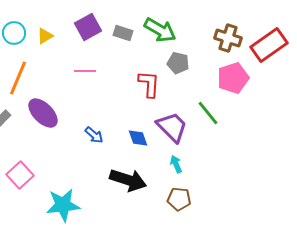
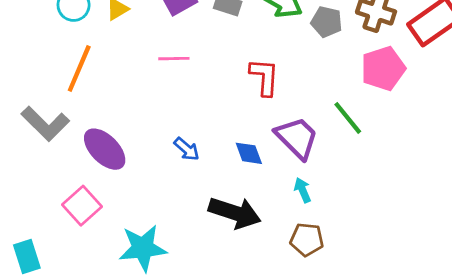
gray pentagon: (178, 63) -> (327, 22), moved
purple ellipse: (43, 113) -> (105, 149), moved

